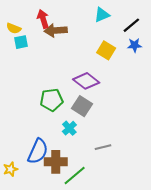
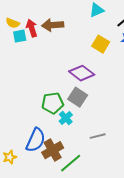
red arrow: (43, 19) -> (32, 28), moved
green pentagon: (51, 100) -> (53, 103), moved
brown cross: (56, 162) -> (53, 150), turned -30

